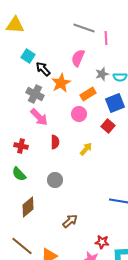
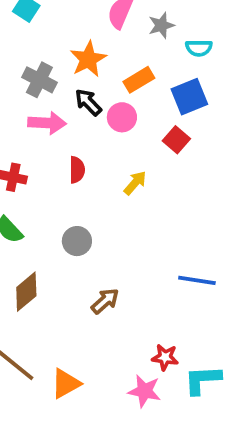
black arrow: (43, 69) -> (88, 102), moved
gray star: (102, 74) -> (161, 25), moved
pink arrow: (39, 117) -> (47, 123), turned -42
brown arrow: (70, 221) -> (105, 301), moved

